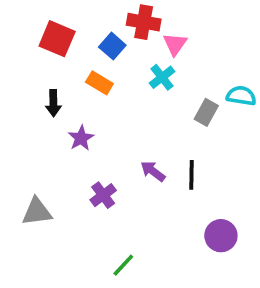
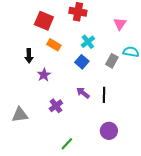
red square: (57, 39) -> (44, 21), moved
pink triangle: (175, 44) -> (120, 24), moved
blue square: (112, 46) -> (82, 62), moved
purple circle: (221, 236) -> (109, 131), moved

